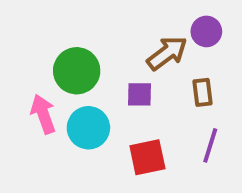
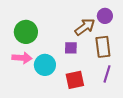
green circle: (77, 71) -> (26, 32), moved
brown rectangle: (202, 92) -> (103, 47), size x1.5
pink arrow: (43, 114) -> (22, 58), turned 114

